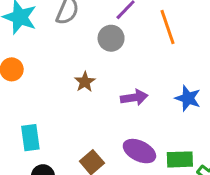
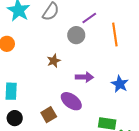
purple ellipse: (139, 151) -> (71, 101), moved

